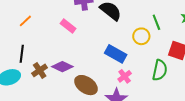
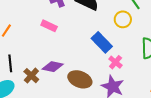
blue rectangle: (116, 54) -> (102, 42), turned 30

